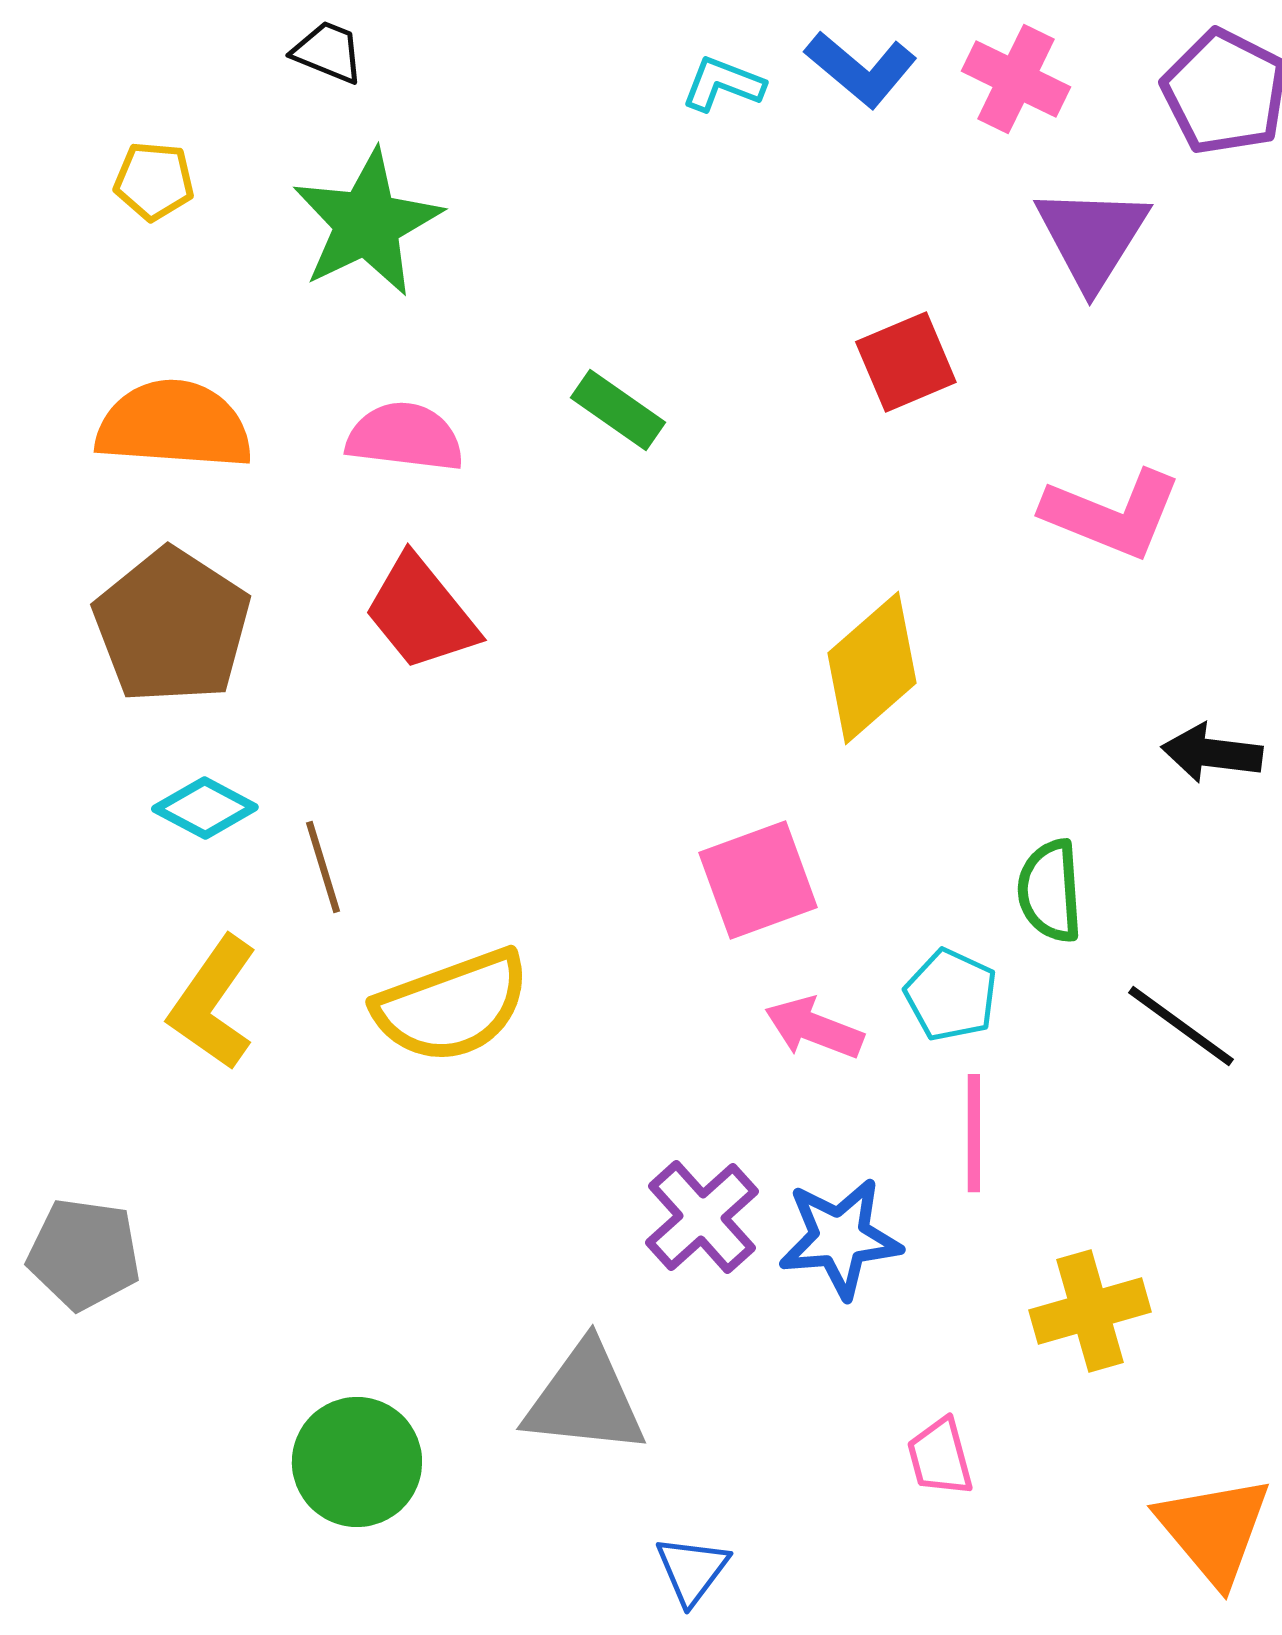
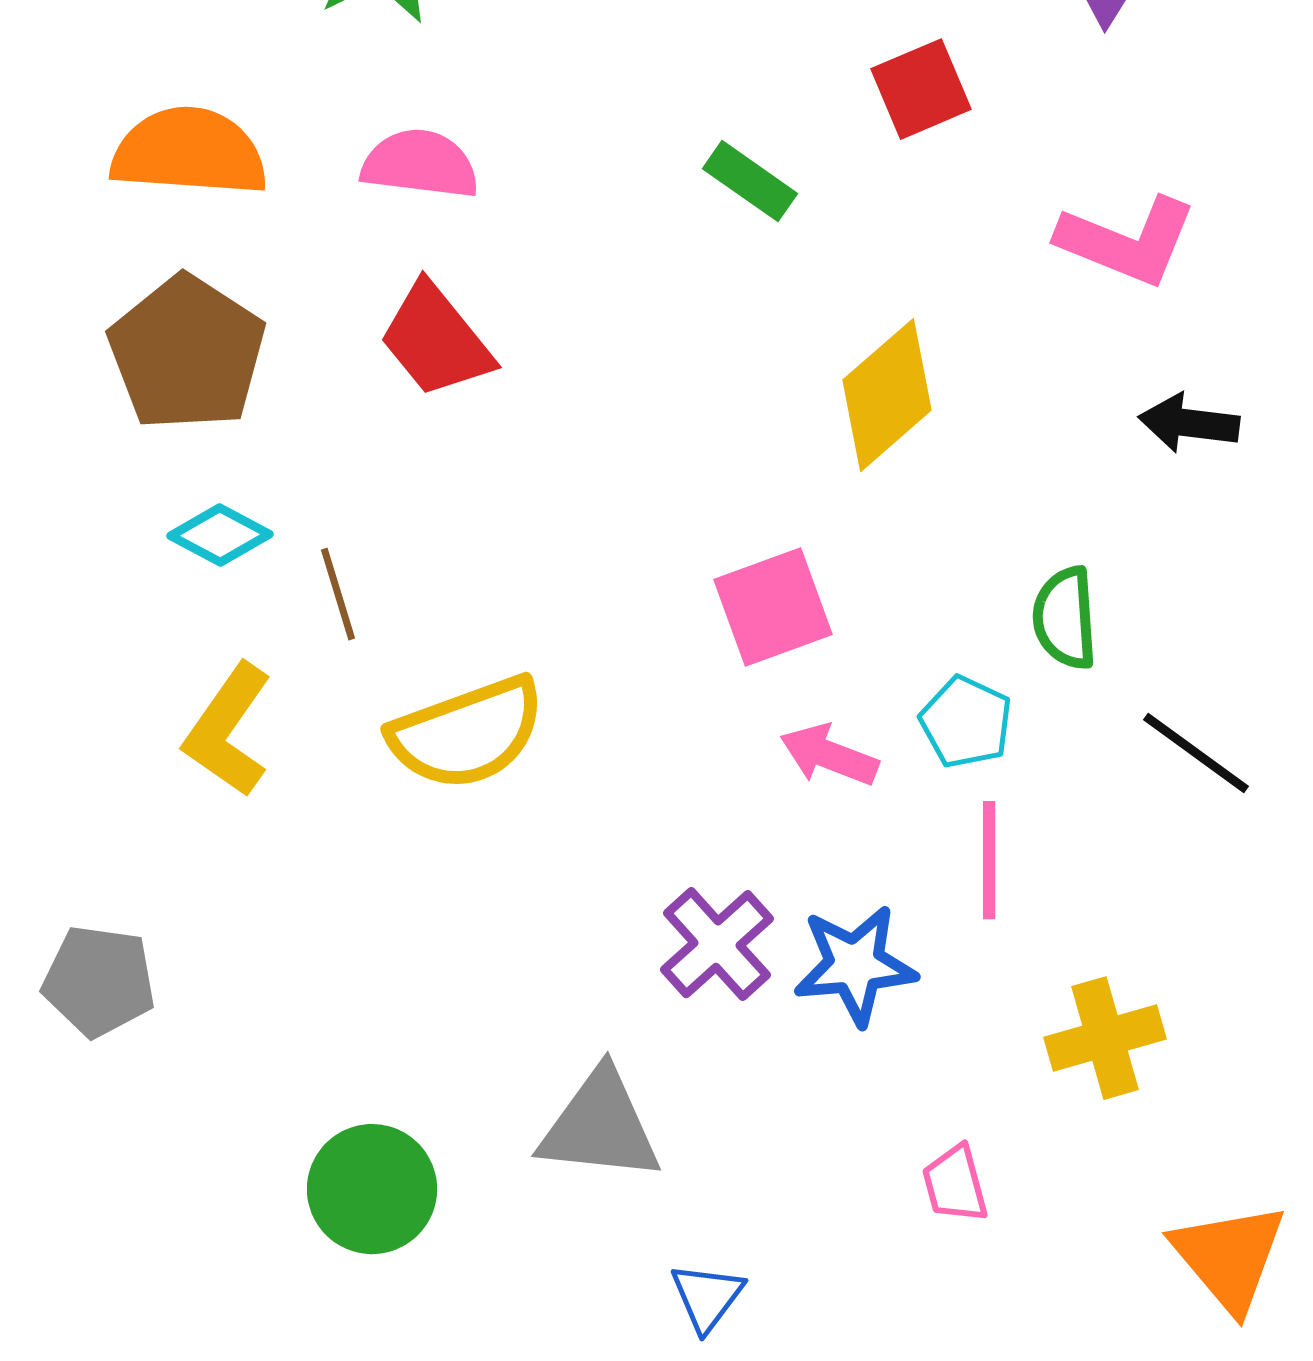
green rectangle: (618, 410) -> (750, 181), moved
black arrow: (1212, 753) -> (1189, 423), moved

